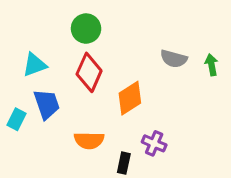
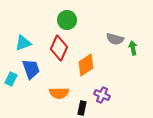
green circle: (86, 29) -> (67, 20), moved
green arrow: (212, 65) -> (133, 48), moved

